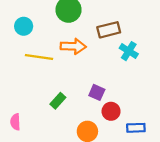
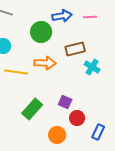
green rectangle: (58, 101) -> (32, 109), size x1.5
blue rectangle: (136, 128) -> (98, 132), turned -63

